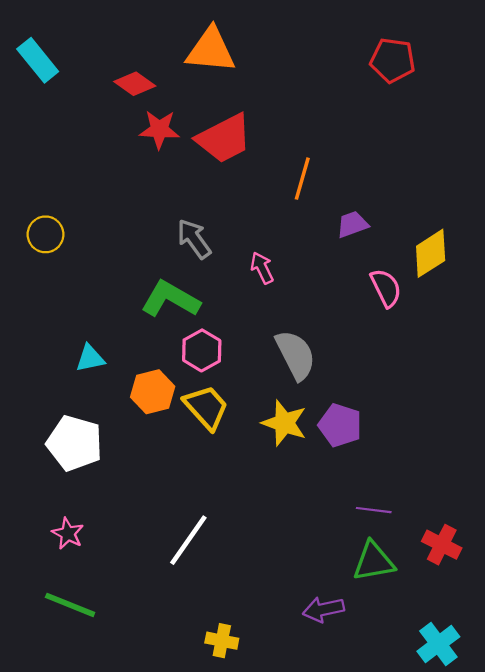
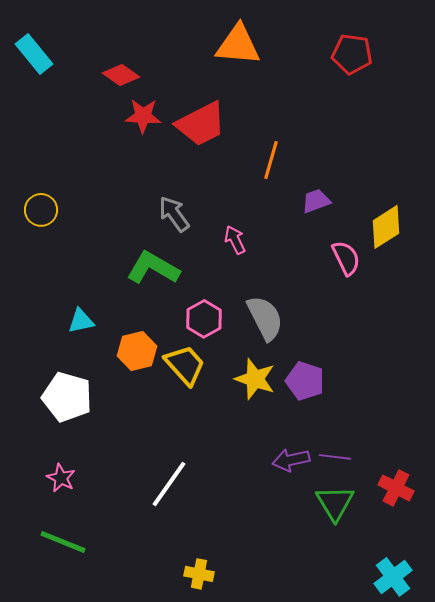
orange triangle: (211, 50) -> (238, 45), moved
pink hexagon: (202, 350) -> (204, 319), moved
green triangle: (374, 561) -> (335, 503), turned -51
purple arrow: (323, 609) -> (291, 460), moved

